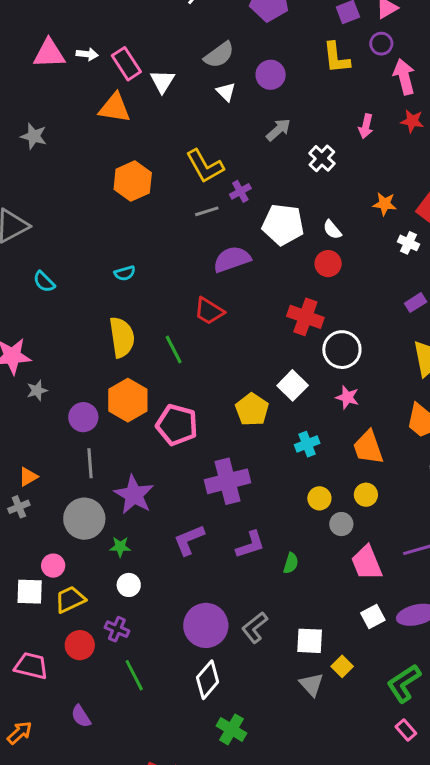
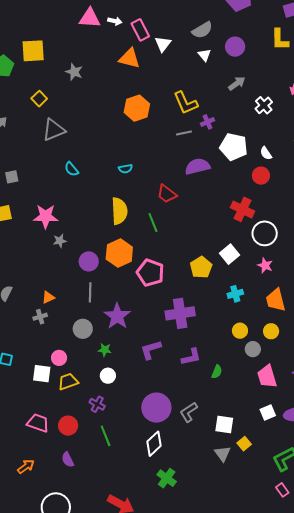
red trapezoid: (209, 311) -> (167, 194), moved
gray circle: (84, 519) -> (83, 329), size x0.7
red circle: (80, 645) -> (68, 426), moved

